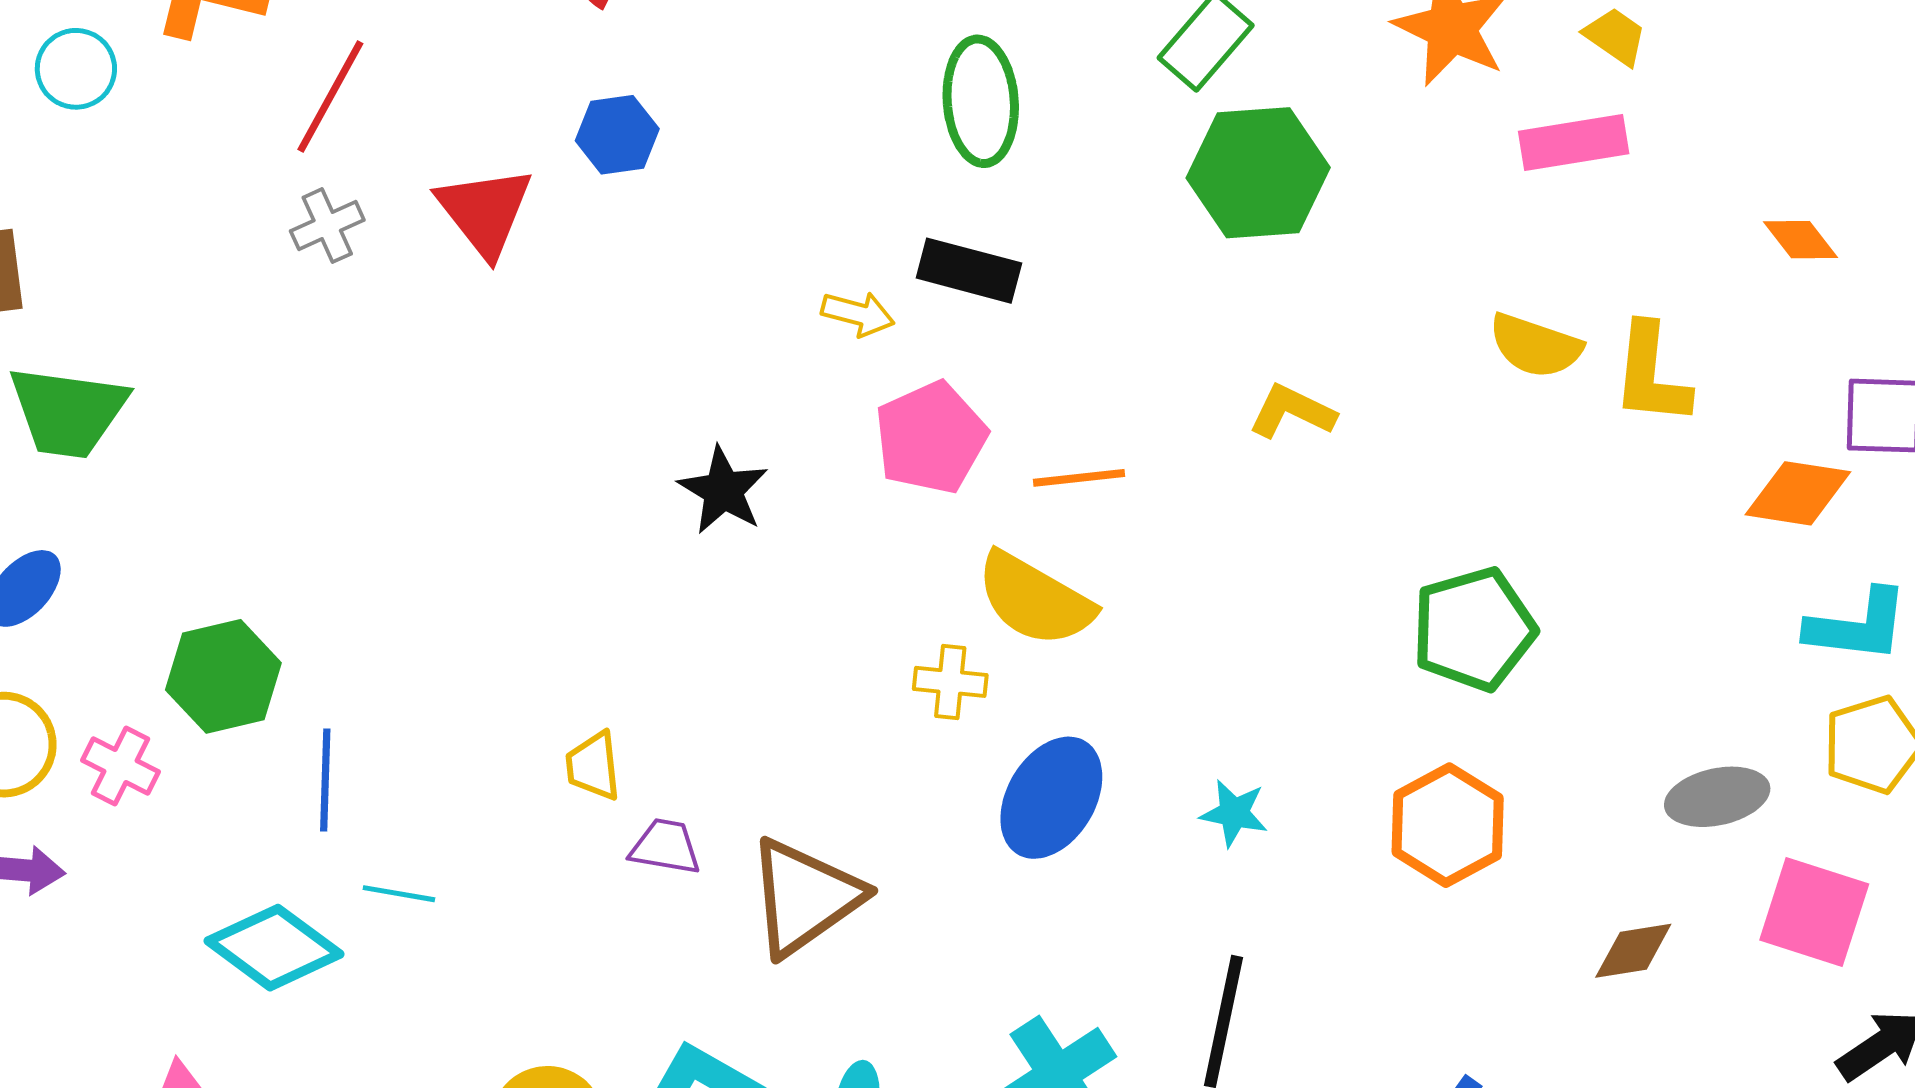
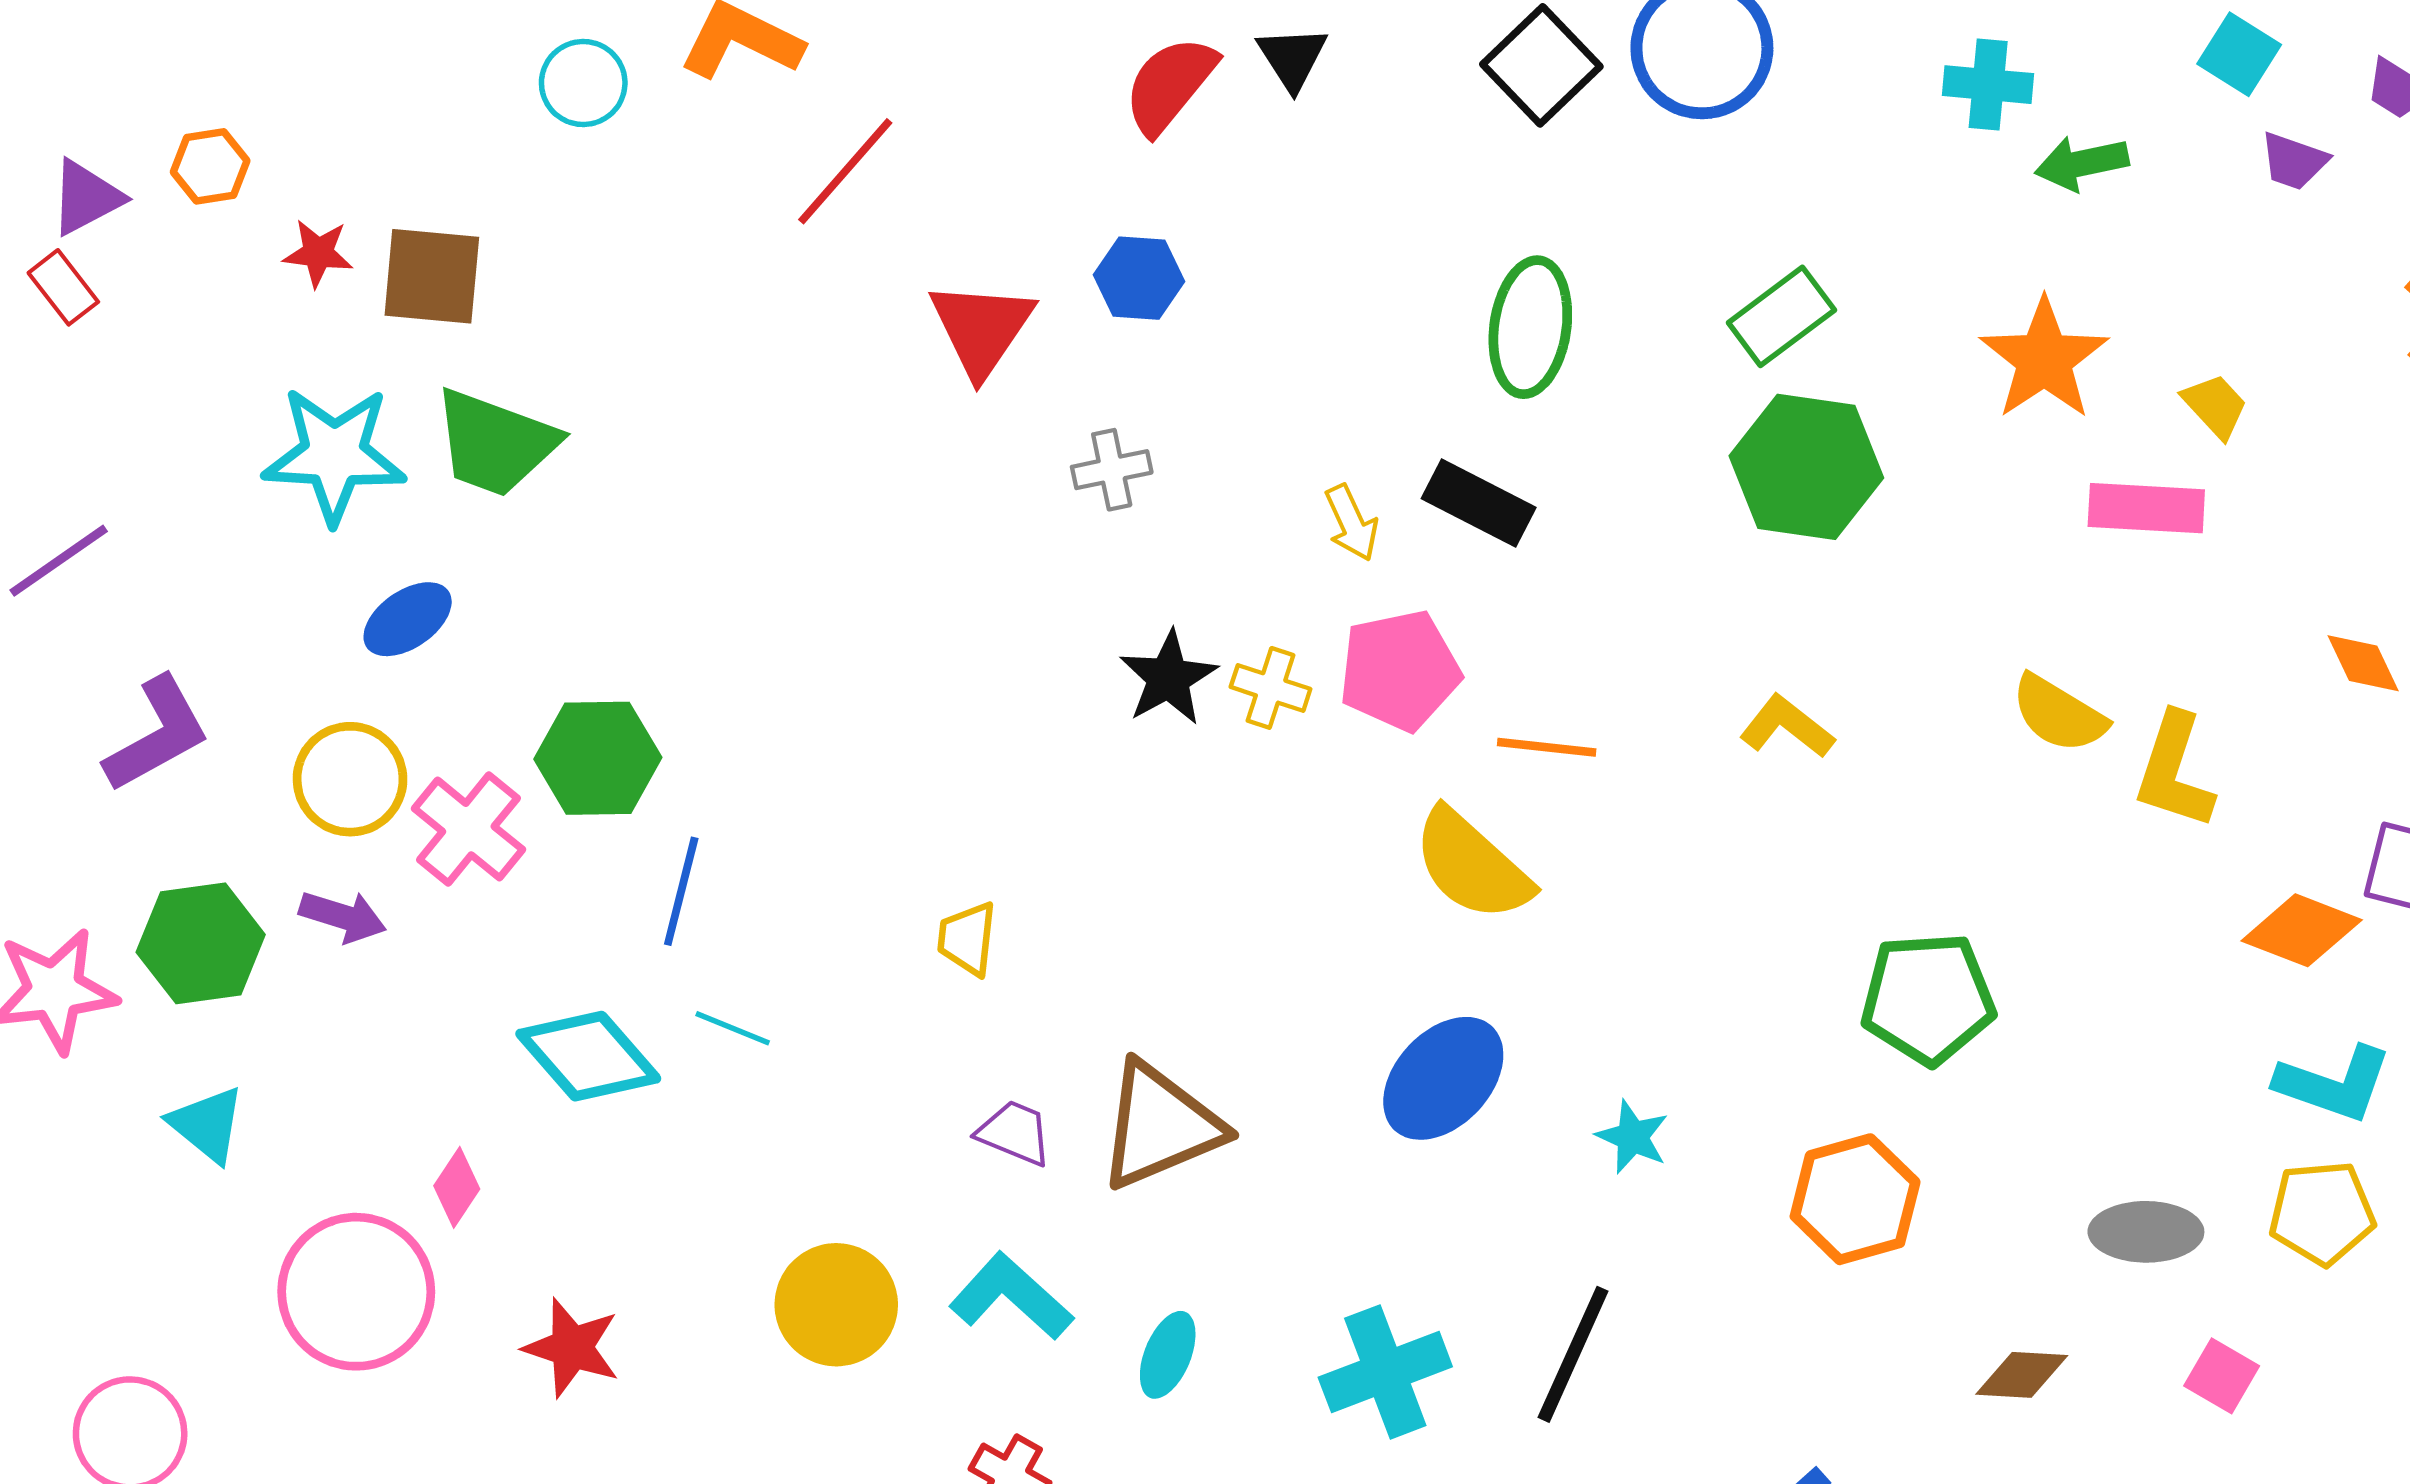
gray cross: (327, 226) -> (1112, 470), moved
yellow arrow: (858, 314) -> (1351, 523), turned 38
yellow cross: (950, 682) -> (1271, 688), moved
pink cross: (120, 766) -> (468, 829), size x1.4
purple trapezoid: (665, 847) -> (1015, 1133), moved
pink square: (1814, 912) -> (2222, 1376), size x0.6

